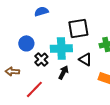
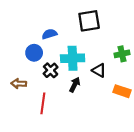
blue semicircle: (41, 11) -> (49, 34), moved
black square: (78, 28) -> (89, 21), moved
red line: (34, 89) -> (43, 103), turned -36

